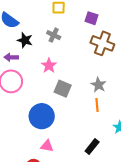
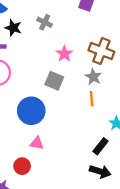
brown cross: (102, 43) -> (101, 51), moved
pink star: (49, 66) -> (64, 54), moved
black rectangle: (92, 147) -> (101, 146), moved

